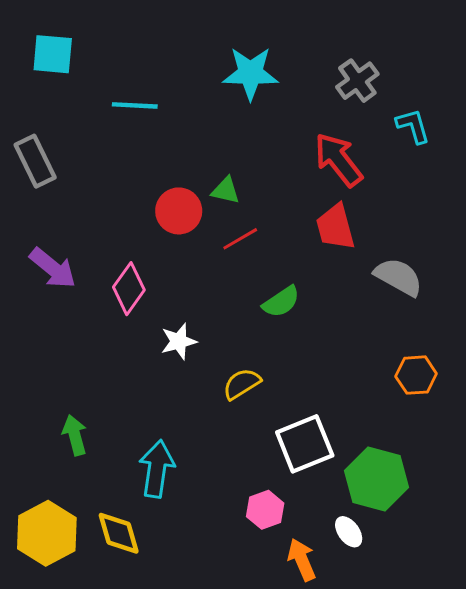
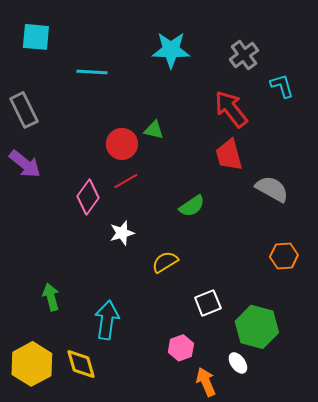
red line: (240, 239) -> (126, 181), moved
purple arrow: (53, 268) -> (25, 164), moved
white square: (305, 444) -> (208, 303), size x0.7

